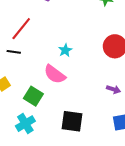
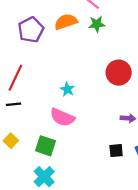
black square: (72, 121) -> (116, 151), moved, size x0.6

